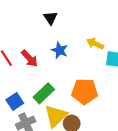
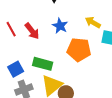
orange pentagon: (85, 91) -> (79, 50), moved
green rectangle: (44, 93) -> (43, 64), turned 54

